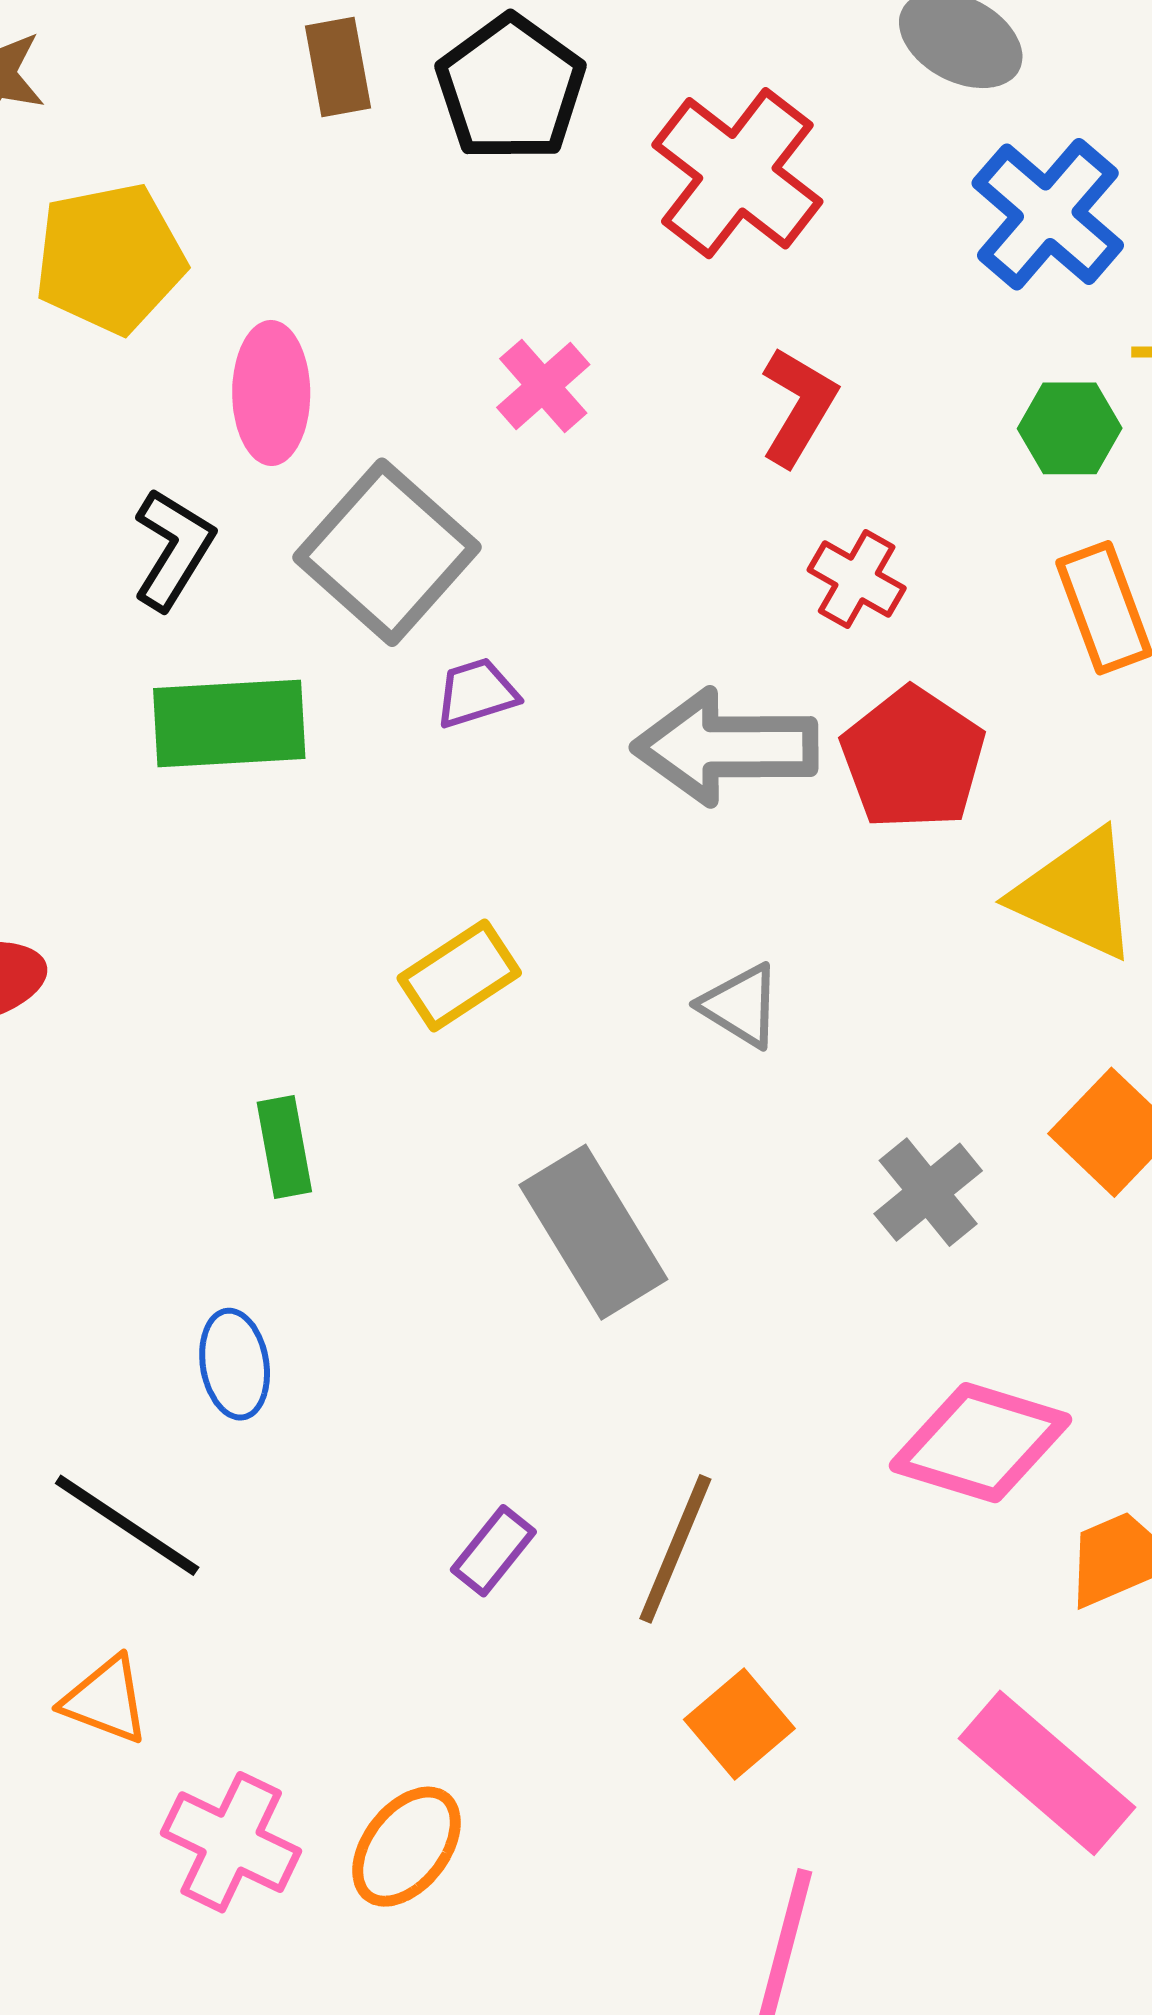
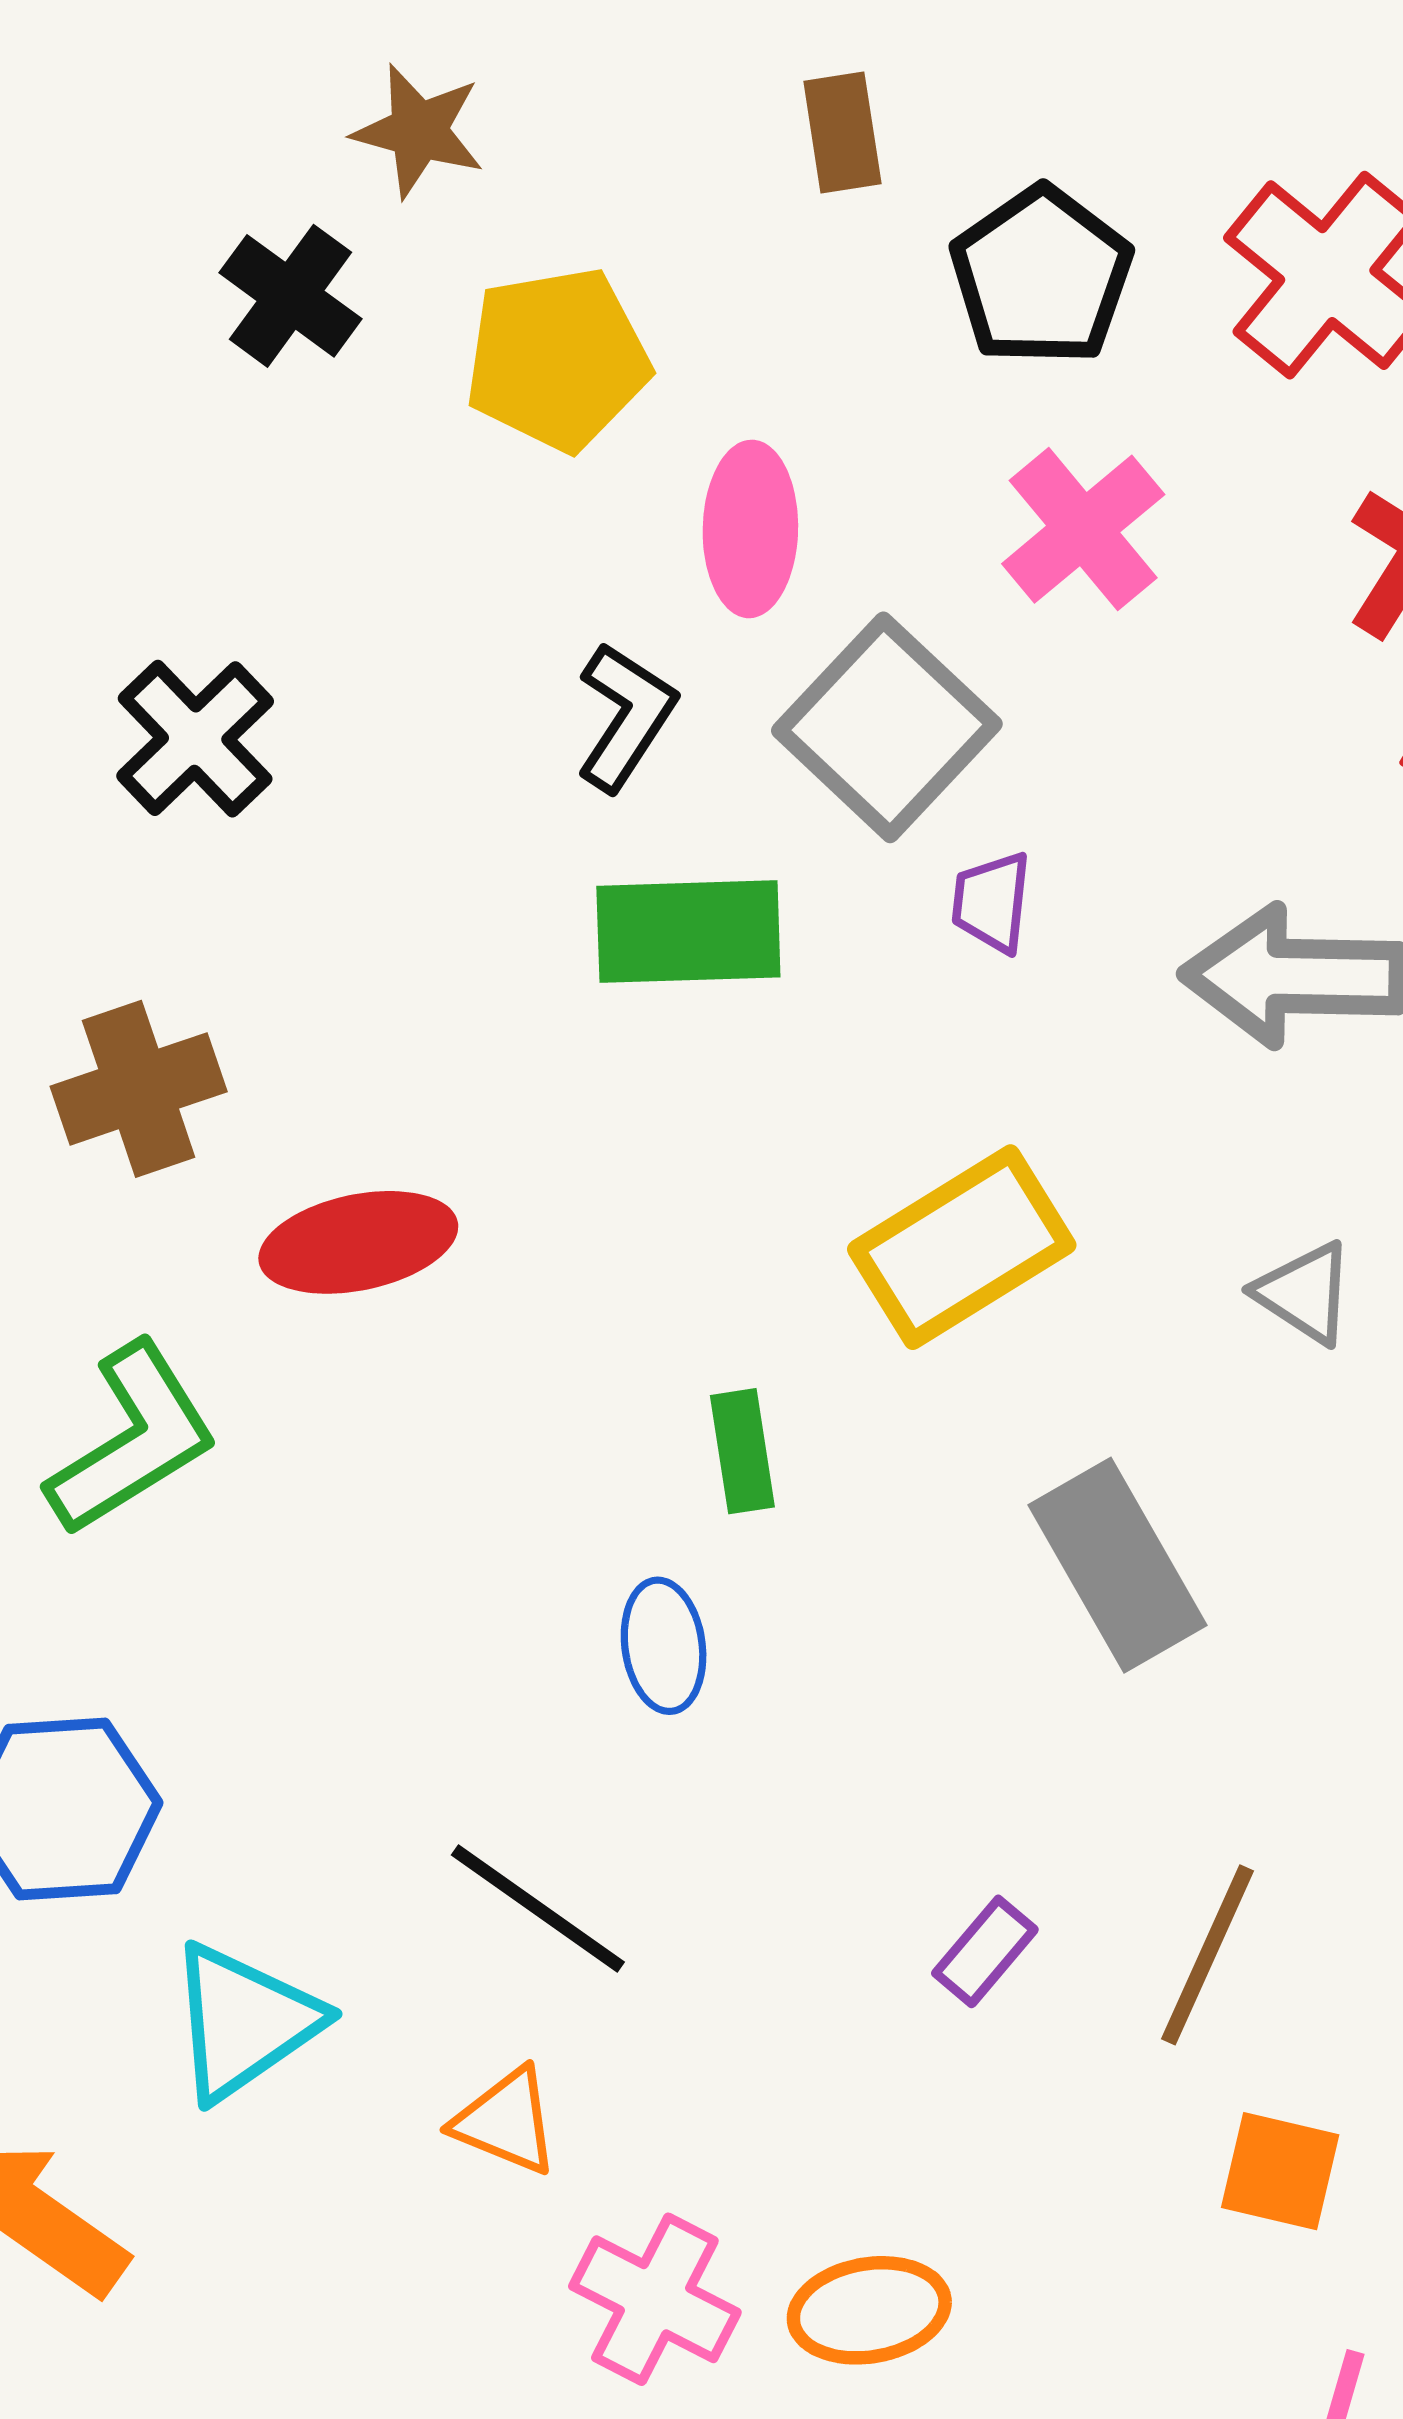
black pentagon: (511, 88) -> (1041, 276), moved
pink cross: (543, 386) -> (1083, 529), size x1.4
purple trapezoid: (476, 693) -> (992, 902), turned -68
yellow rectangle: (459, 976) -> (962, 1247), size x1.5
blue ellipse: (235, 1364) -> (664, 1646), moved
orange square: (739, 1724) -> (1280, 2171), turned -38
orange ellipse: (407, 1847) -> (869, 2310), turned 41

